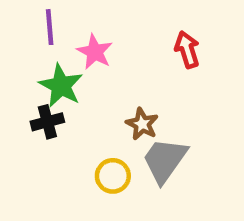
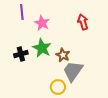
green star: (61, 86) -> (42, 48), moved
yellow circle: (113, 176) -> (58, 87), moved

